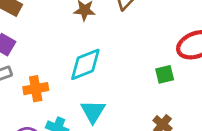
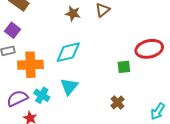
orange cross: (36, 89) -> (30, 65), size x1.4

